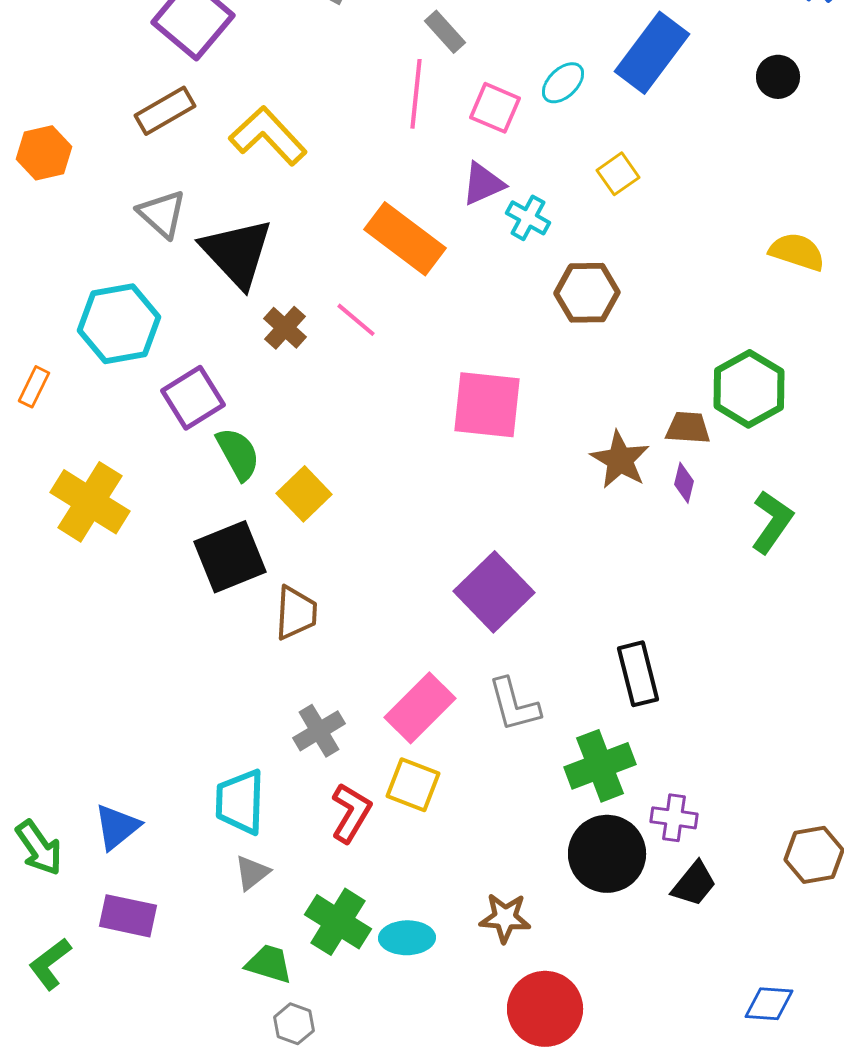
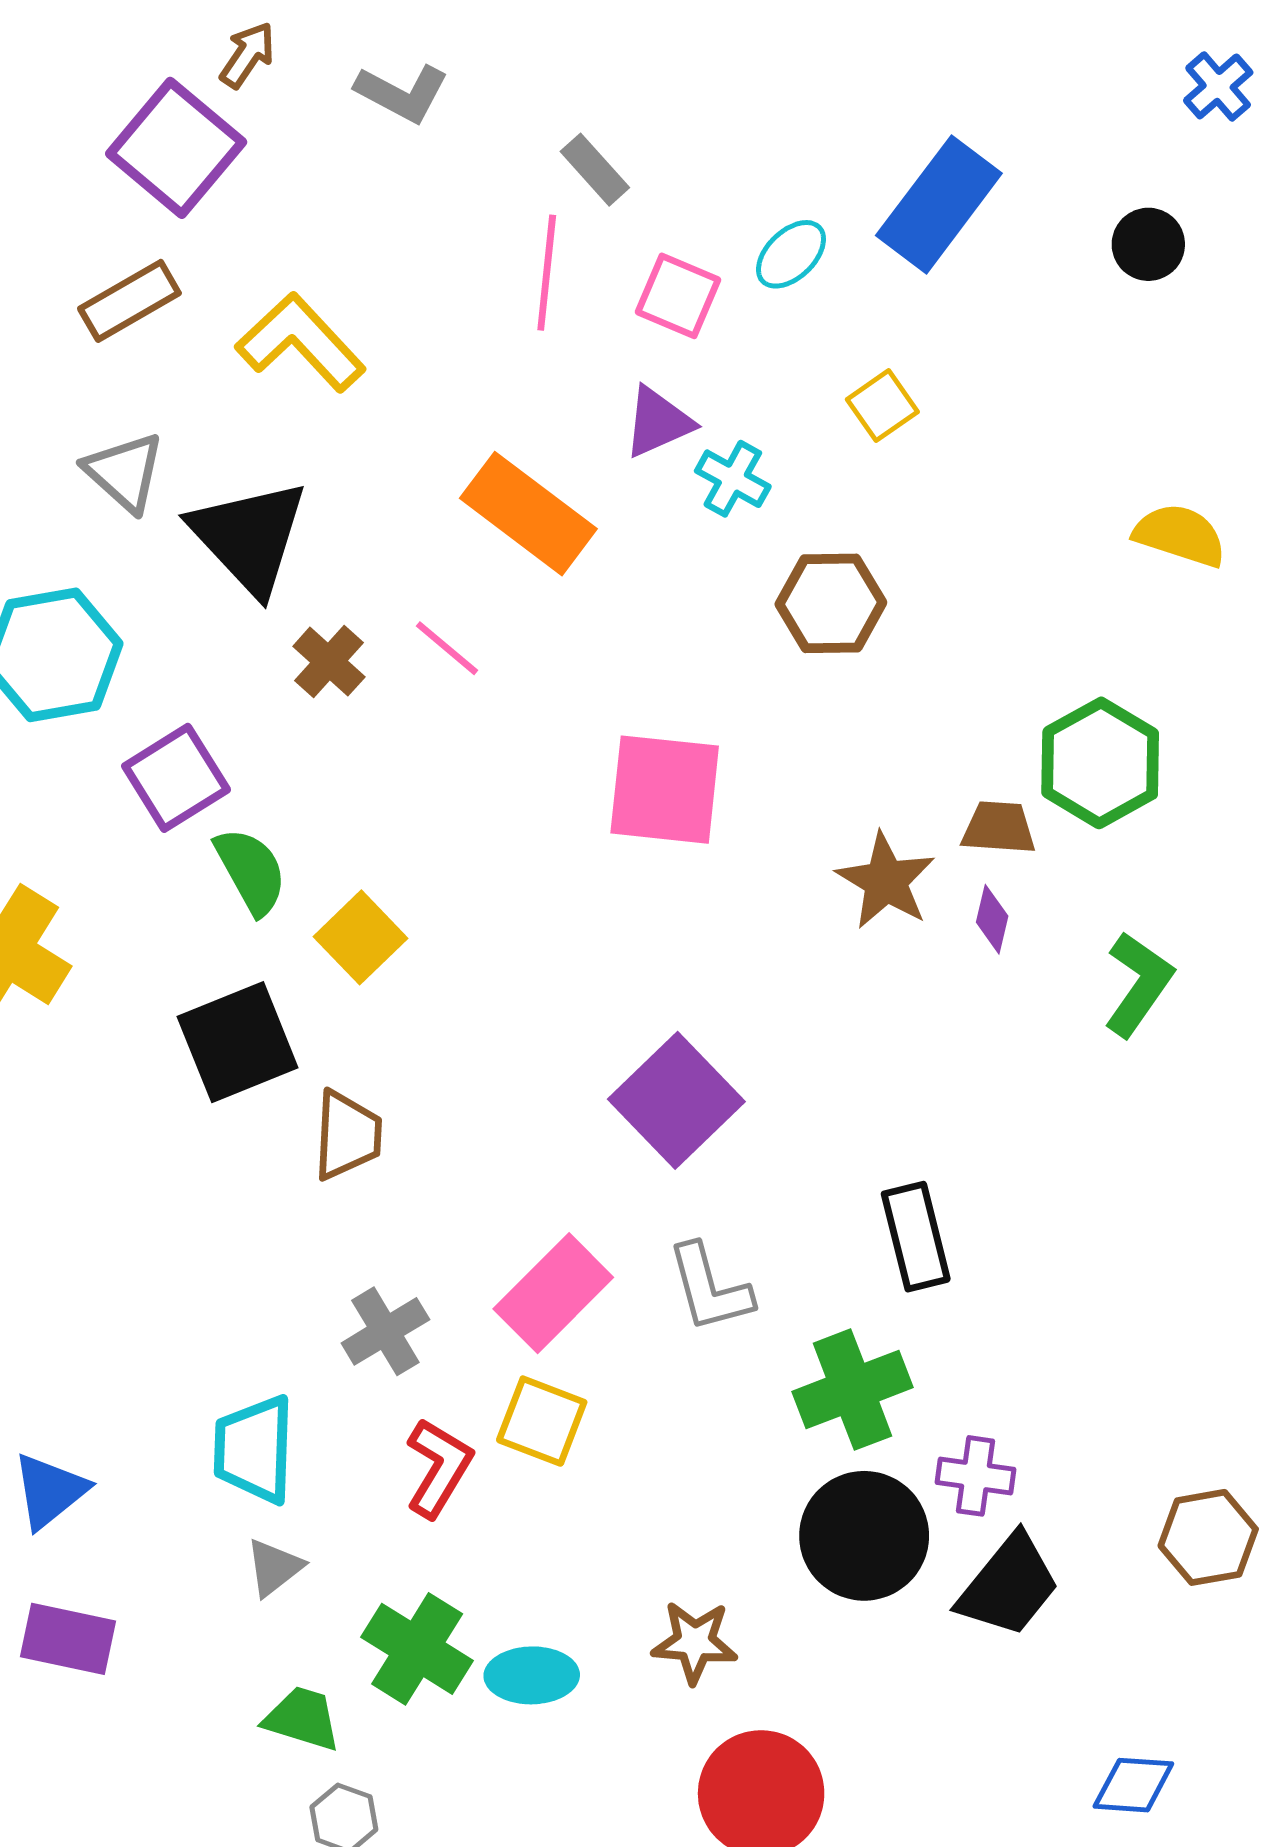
black trapezoid: (694, 884) -> (1009, 1586), size x1.4

